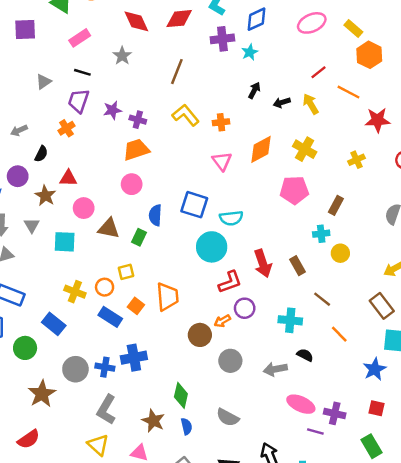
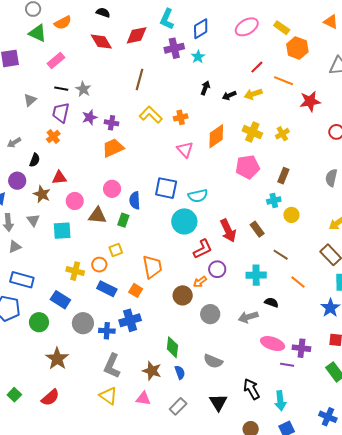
gray star: (122, 56) -> (83, 89), moved
yellow arrow: (311, 104) -> (253, 94), turned -72
yellow cross: (356, 160) -> (282, 134), moved
pink circle: (132, 184) -> (112, 189), moved
orange square: (136, 306) -> (136, 290), moved
gray circle: (75, 369) -> (83, 323), moved

